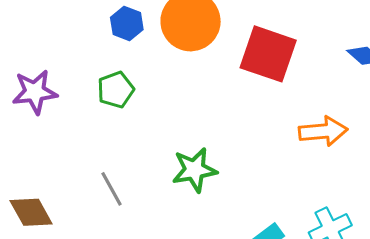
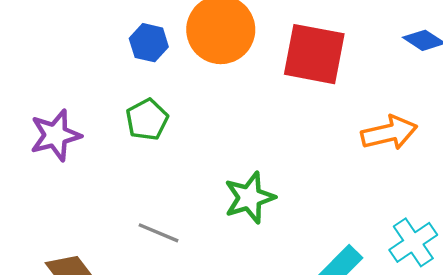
gray line: (111, 189) -> (159, 233), turned -30

